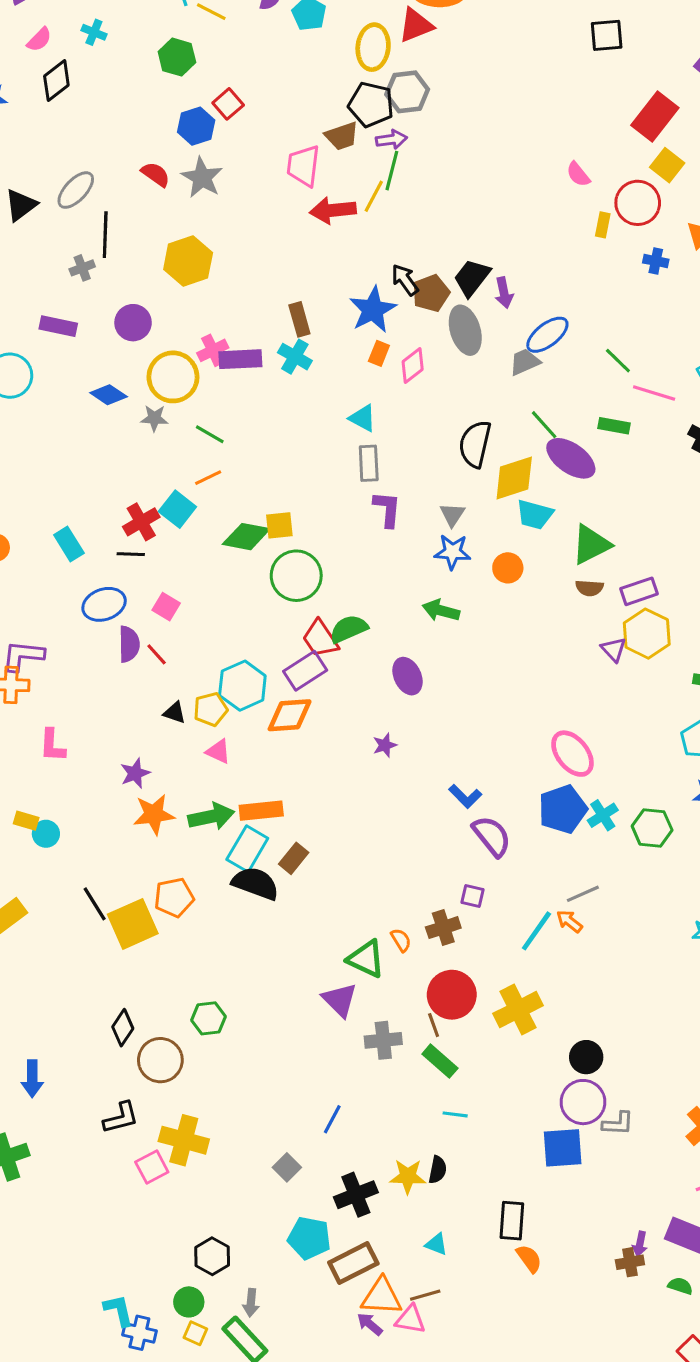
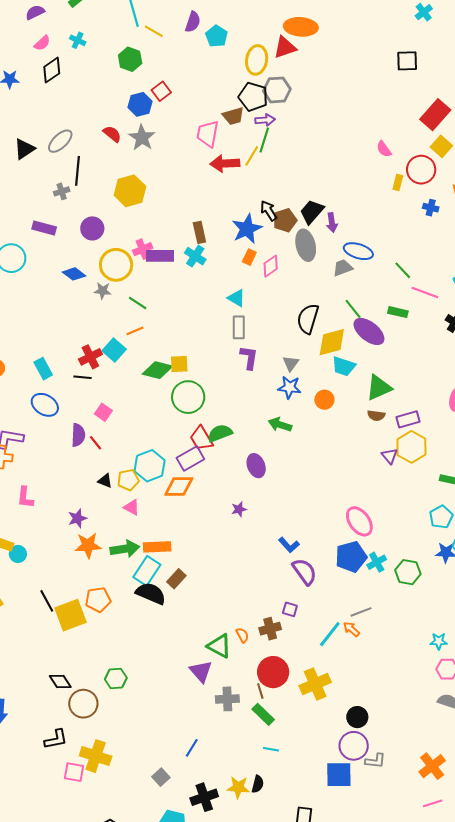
blue ellipse: (547, 335) -> (358, 251), turned 52
blue ellipse: (104, 604) -> (45, 405), moved, turned 48
black diamond: (123, 1028) -> (60, 681), turned -70
pink square: (152, 1167) -> (74, 772), turned 35

